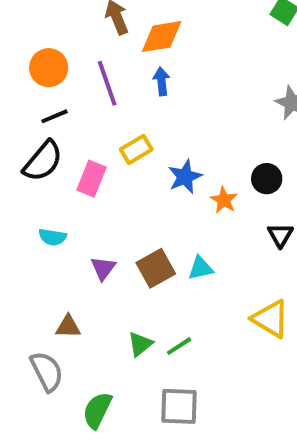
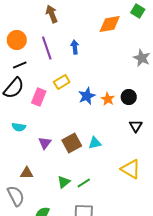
orange diamond: (162, 37) -> (110, 24), moved
orange star: (224, 200) -> (108, 99), moved

